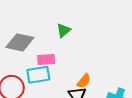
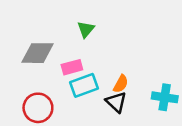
cyan rectangle: (38, 75) -> (84, 85), moved

